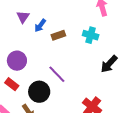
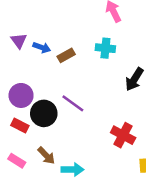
blue arrow: (40, 26) -> (42, 47), turned -96
black circle: (39, 92) -> (44, 113), moved

